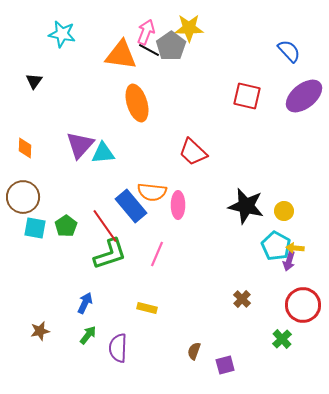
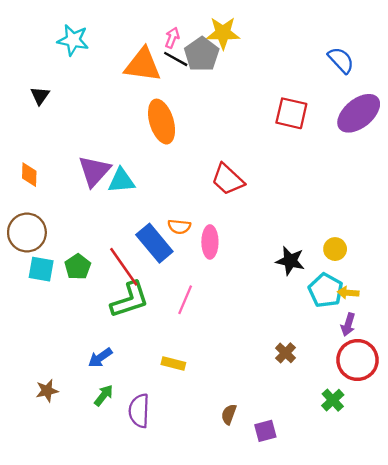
pink arrow: (146, 32) -> (172, 38), size x0.7
orange semicircle: (152, 192) -> (179, 227), size x0.7
black star: (246, 206) -> (290, 261), moved, size x0.7
purple arrow: (289, 261) -> (348, 325), moved
blue arrow: (85, 303) -> (100, 358), turned -150

